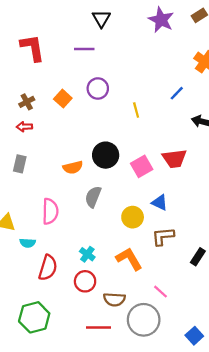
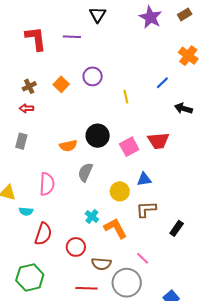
purple line: (84, 49) -> (72, 37), moved
blue triangle: (160, 203) -> (144, 179), turned -35
cyan cross: (87, 254) -> (92, 217), moved

